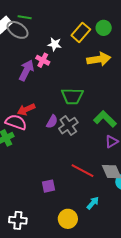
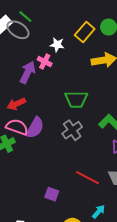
green line: (25, 17) -> (25, 17), turned 32
red arrow: (26, 109) -> (16, 104), moved
purple semicircle: (52, 122) -> (35, 128), moved, size x1.5
purple square: (48, 186) -> (52, 194), turned 32

